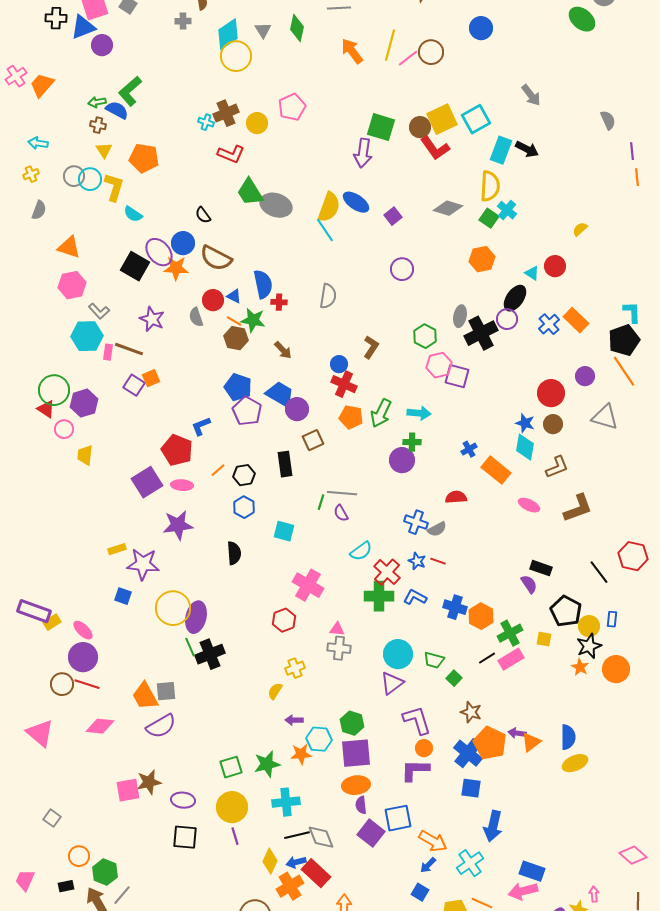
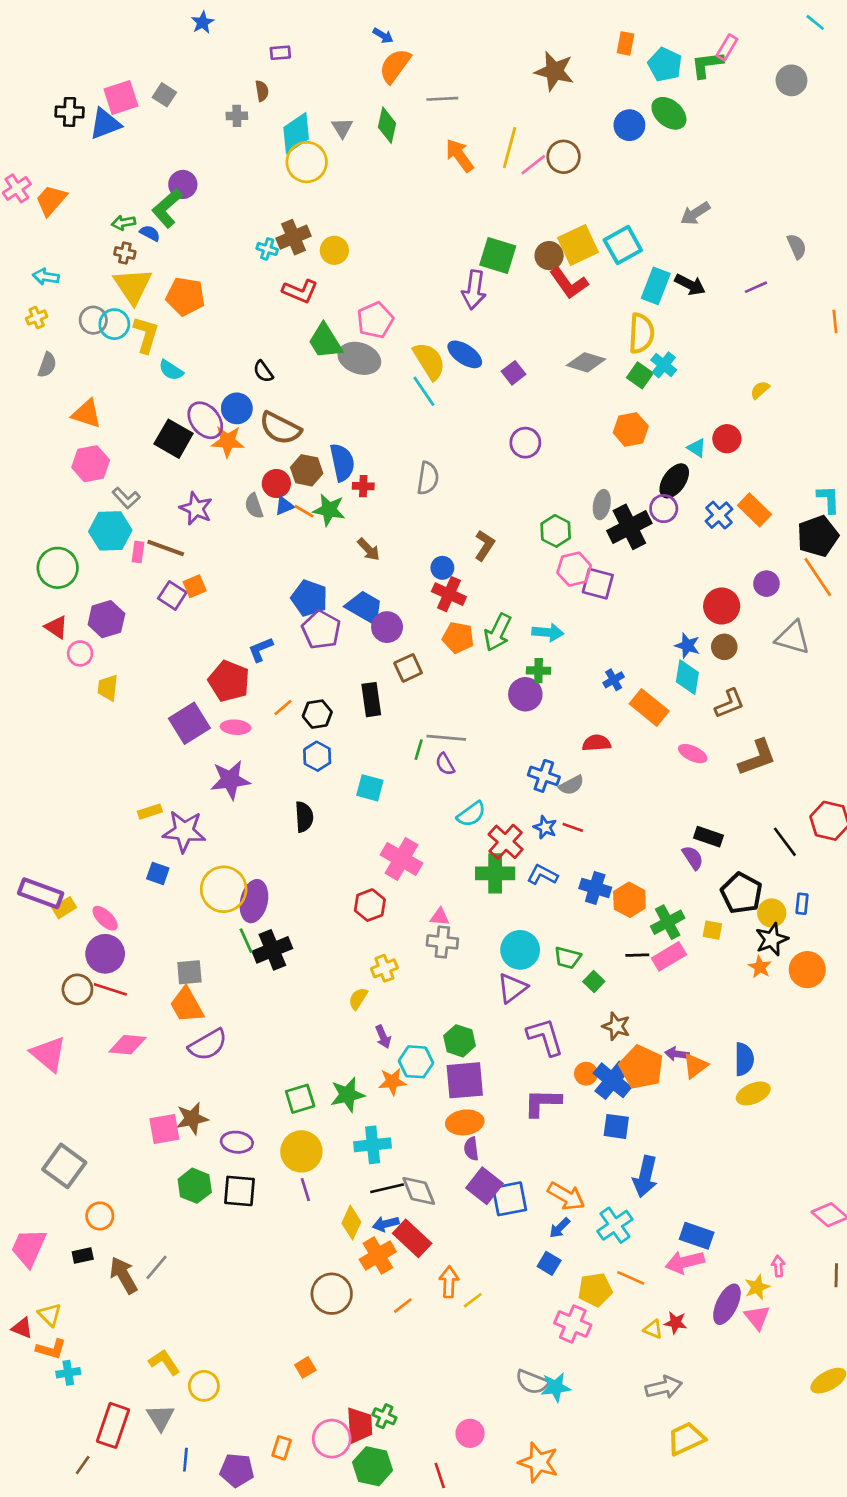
green ellipse: (582, 19) -> (669, 113), moved
purple circle: (102, 45) -> (183, 184), moved
gray arrow: (531, 95) -> (695, 213), turned 95
pink pentagon: (292, 107) -> (375, 320), moved
blue semicircle: (117, 110) -> (150, 233), size x0.7
yellow triangle: (104, 150) -> (133, 286), size x1.8
purple line: (632, 151) -> (756, 287), moved, turned 72
yellow semicircle: (329, 207) -> (429, 361), turned -52
blue triangle: (234, 296) -> (284, 506), moved, turned -49
brown hexagon: (236, 338) -> (307, 470), moved
green circle: (54, 390) -> (58, 568), moved
black line: (487, 658) -> (637, 955), turned 30
gray square: (166, 691) -> (189, 972), moved
purple arrow: (294, 720) -> (383, 1037), turned -114
orange circle: (424, 748) -> (586, 1074), moved
gray square: (52, 818) -> (64, 1166), size x1.8
blue square: (398, 818) -> (510, 1199), moved
green hexagon: (105, 872) -> (195, 1186), moved
pink trapezoid: (25, 880) -> (29, 1248), size x1.4

